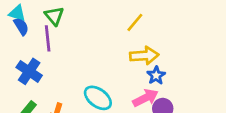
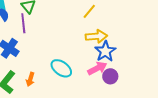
blue star: (156, 75) -> (105, 51), size x1.5

